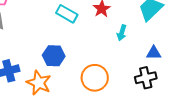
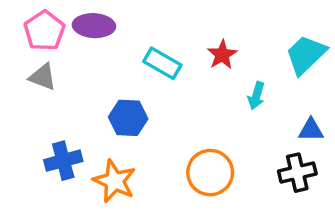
blue hexagon: (54, 56) -> (128, 118), moved

